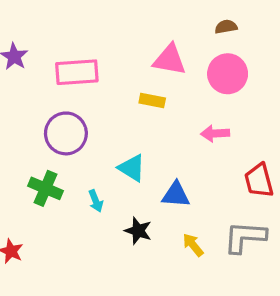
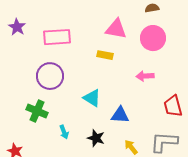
cyan arrow: (96, 201) -> (64, 132), moved

